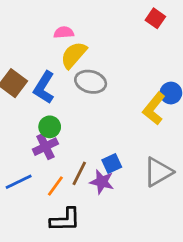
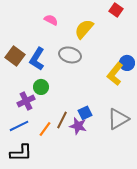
pink semicircle: (64, 32) -> (51, 20), turned 32
yellow semicircle: (74, 55) -> (84, 29), moved
purple cross: (45, 147) -> (26, 101), moved
black L-shape: (65, 220) -> (21, 153), moved

